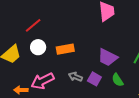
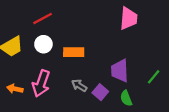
purple trapezoid: (108, 57) -> (120, 71), turned 50
pink arrow: (42, 81) -> (41, 83), turned -55

